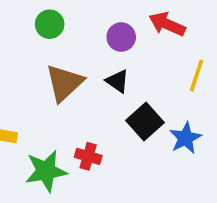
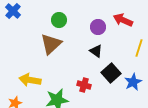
brown triangle: (64, 83) -> (51, 44), moved
red cross: (88, 156) -> (84, 85), moved

